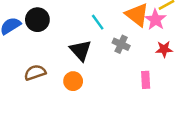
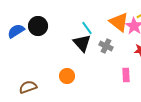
black triangle: (80, 50) -> (82, 43), moved
brown semicircle: (35, 73) -> (28, 87), moved

